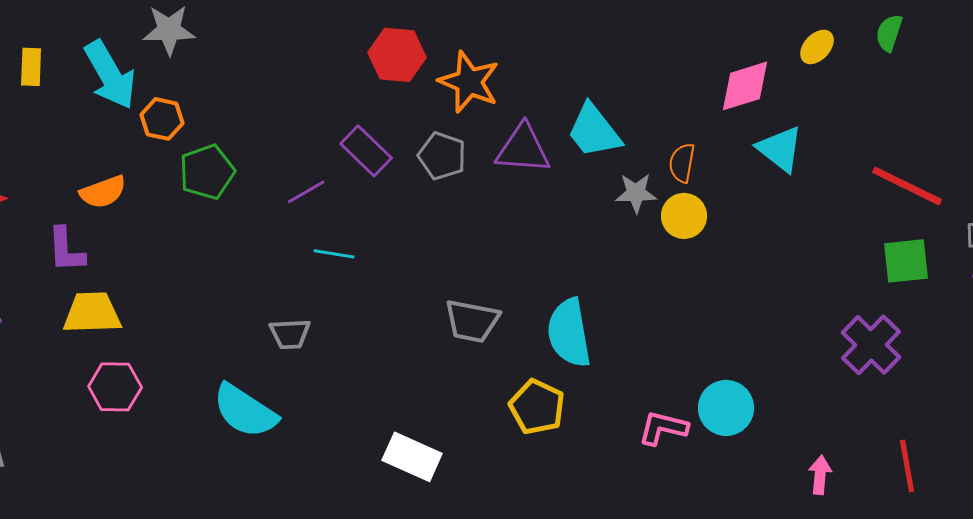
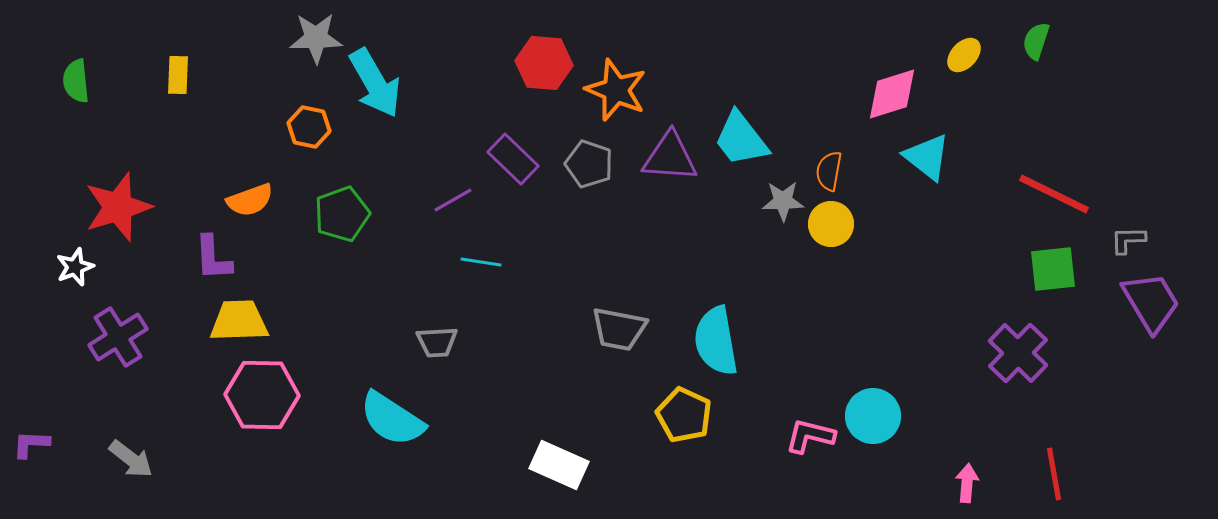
cyan arrow: (110, 75) -> (375, 83), moved
green pentagon: (207, 172) -> (342, 214), moved
pink hexagon: (115, 387) -> (262, 395), size x1.4

